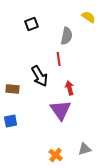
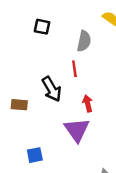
black square: (32, 24) -> (42, 27), turned 32
blue square: (11, 121) -> (35, 155), moved

